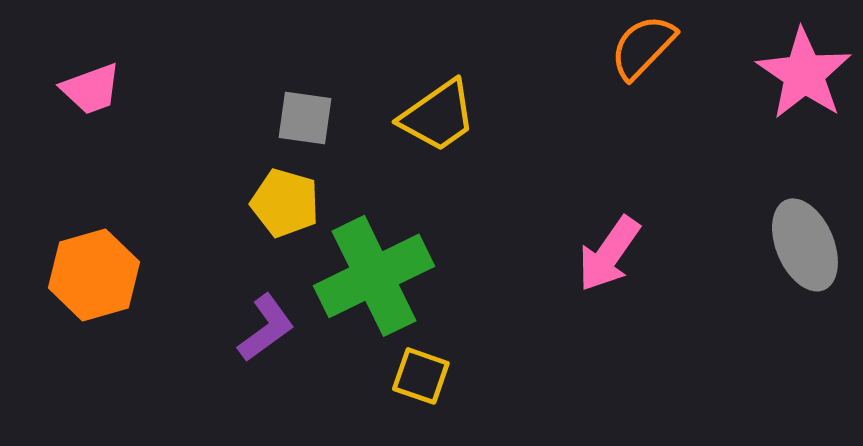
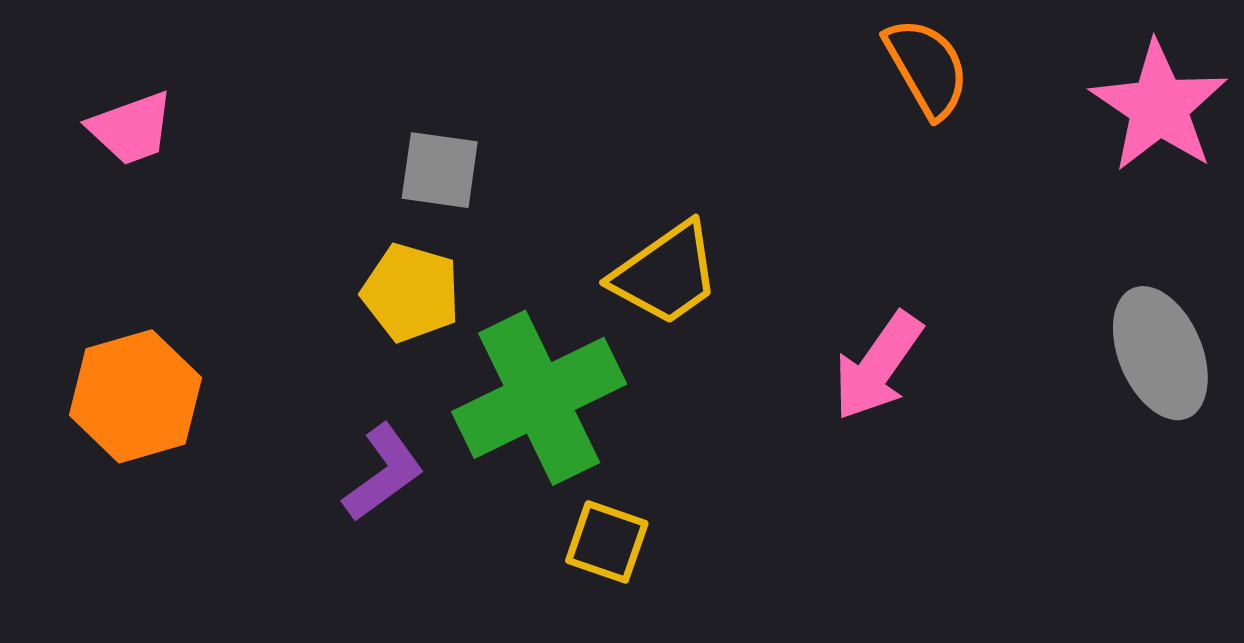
orange semicircle: (643, 47) -> (927, 68), turned 106
yellow trapezoid: (438, 116) -> (666, 274), moved

